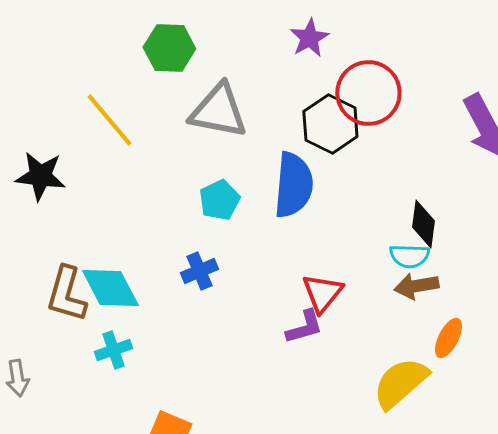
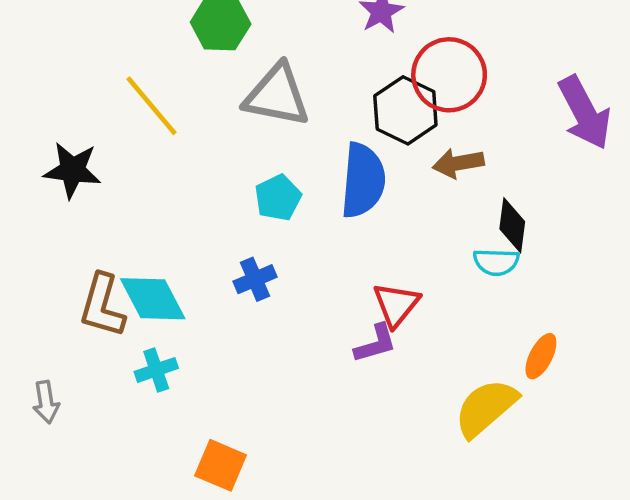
brown arrow: (416, 286) -> (458, 163), moved

